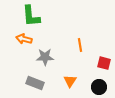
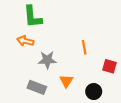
orange triangle: (70, 81) -> (66, 81), moved
black circle: (99, 87) -> (94, 92), moved

